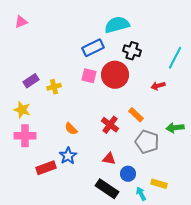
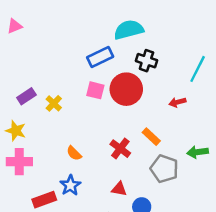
yellow cross: (54, 87) -> (54, 103), turned -32

